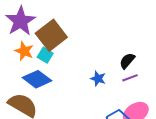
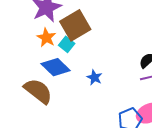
blue star: (98, 79) -> (94, 77), moved

